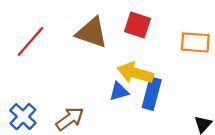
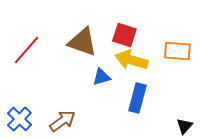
yellow arrow: (135, 73) -> (131, 60), moved
blue triangle: (119, 92) -> (101, 77), moved

